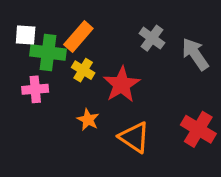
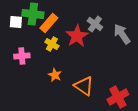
green cross: (48, 53) -> (33, 14), moved
red star: (122, 85) -> (77, 36), moved
red cross: (198, 129) -> (118, 97), moved, turned 30

